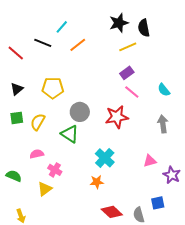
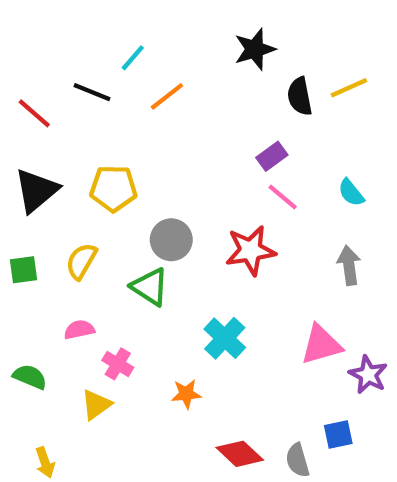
black semicircle: (144, 28) -> (300, 96), moved
yellow line: (128, 47) -> (349, 88), moved
black triangle: (17, 89) -> (36, 191), size x1.6
green square: (17, 118) -> (24, 270), moved
pink triangle: (150, 161) -> (321, 345), size x1.5
orange star: (97, 182) -> (186, 394), moved

